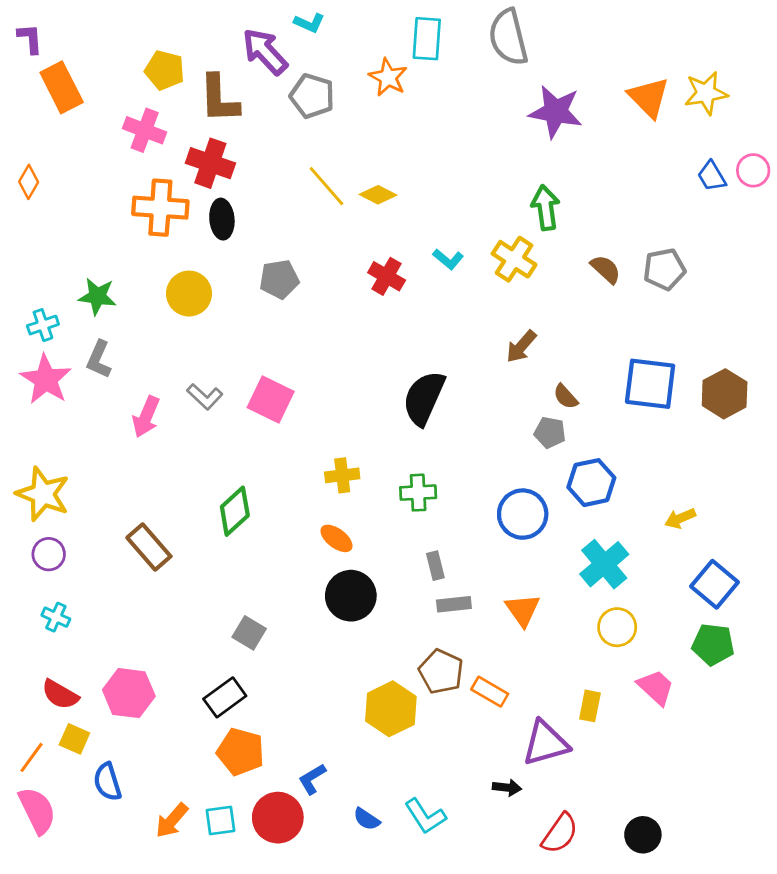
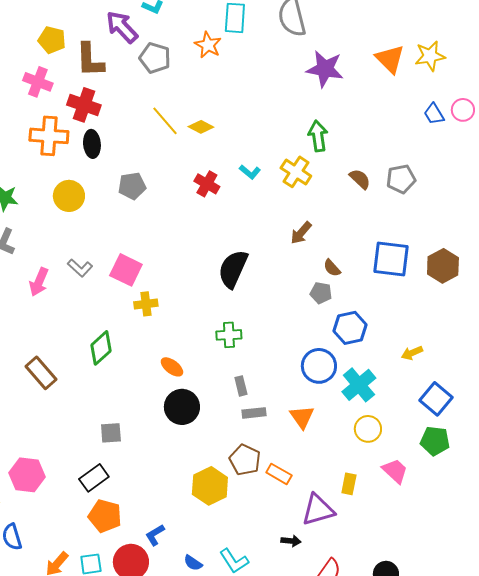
yellow cross: (342, 475) -> (146, 304), moved
blue circle: (523, 514) -> (319, 366), moved
gray square: (249, 633) -> (111, 433), turned -35

